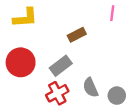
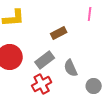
gray semicircle: (90, 88) -> (71, 68), moved

